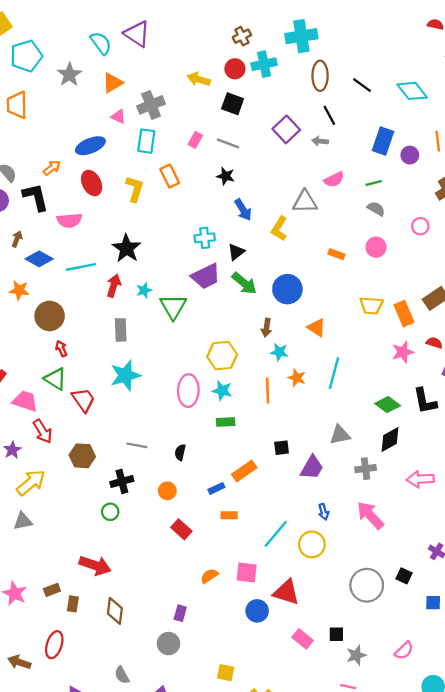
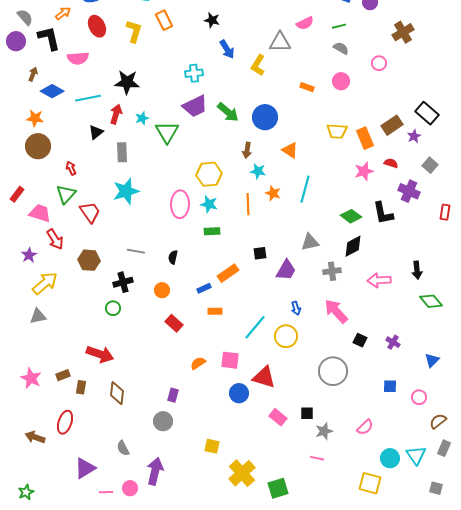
black star: (127, 248) -> (127, 82), turned -30
black triangle: (236, 252) -> (96, 132), moved
brown circle: (50, 316) -> (38, 146), moved
green triangle: (55, 379) -> (66, 194), turned 40
black square: (404, 576) -> (360, 340), moved

